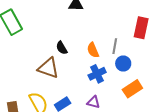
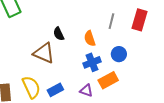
gray line: (115, 46) -> (111, 21), moved
orange rectangle: (132, 89) -> (108, 80), moved

